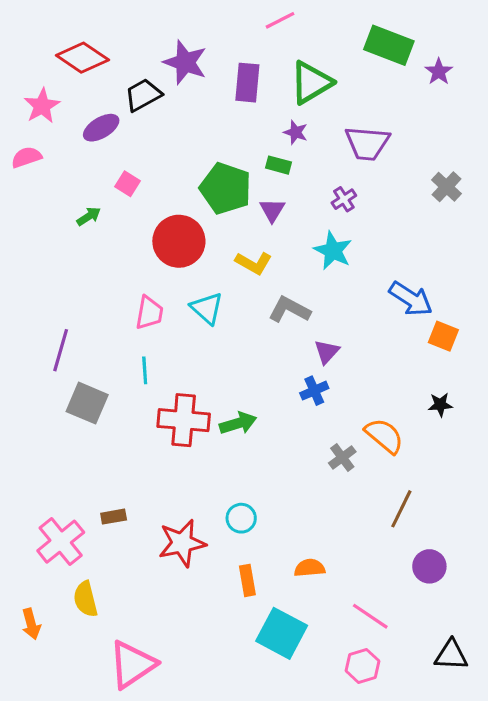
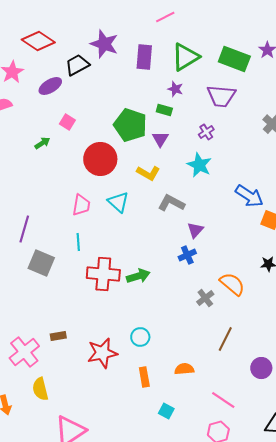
green rectangle: (389, 45) -> (234, 59), moved
brown line: (401, 509) -> (225, 339), moved
cyan square: (282, 633) -> (166, 411), size x0.5

